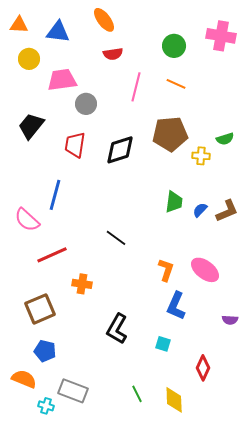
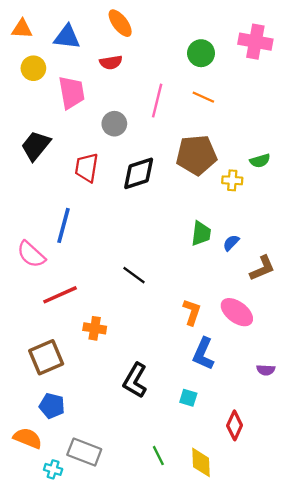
red semicircle: (113, 54) -> (111, 62), moved
pink trapezoid: (62, 80) -> (72, 92), turned 88
gray circle: (86, 104) -> (114, 124), moved
brown L-shape: (227, 211) -> (262, 268), moved

